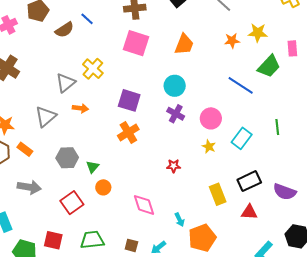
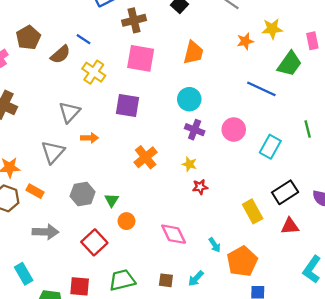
yellow cross: (93, 69) -> (94, 72), moved
purple square: (129, 100) -> (128, 105), moved
yellow star: (209, 147) -> (189, 164), moved

